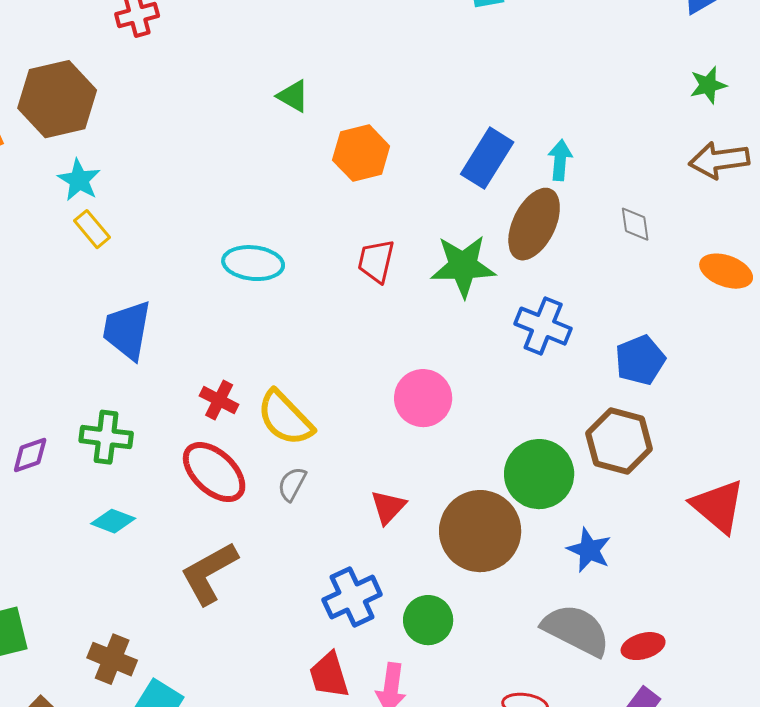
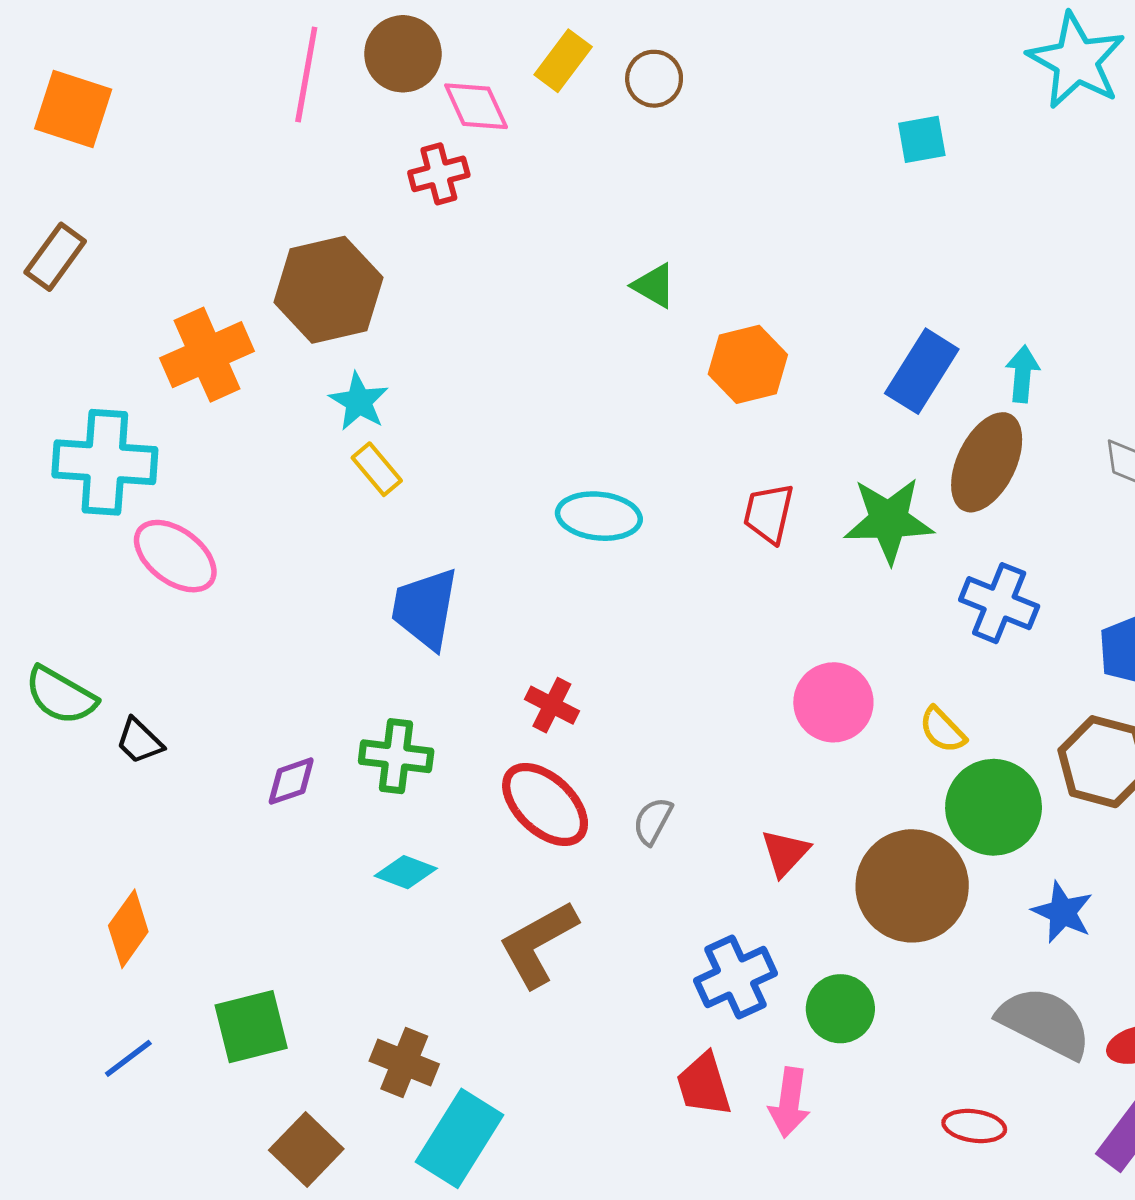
yellow semicircle: (285, 418) -> (942, 730), moved, size x0.6

